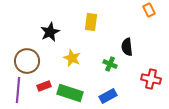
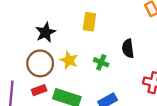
brown circle: (27, 61) -> (40, 63), moved
green cross: (110, 64) -> (101, 62), moved

